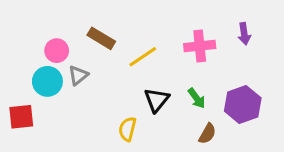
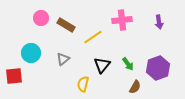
pink cross: (200, 46) -> (122, 20), moved
pink circle: (57, 51) -> (41, 18), moved
gray triangle: (78, 75) -> (63, 59), moved

